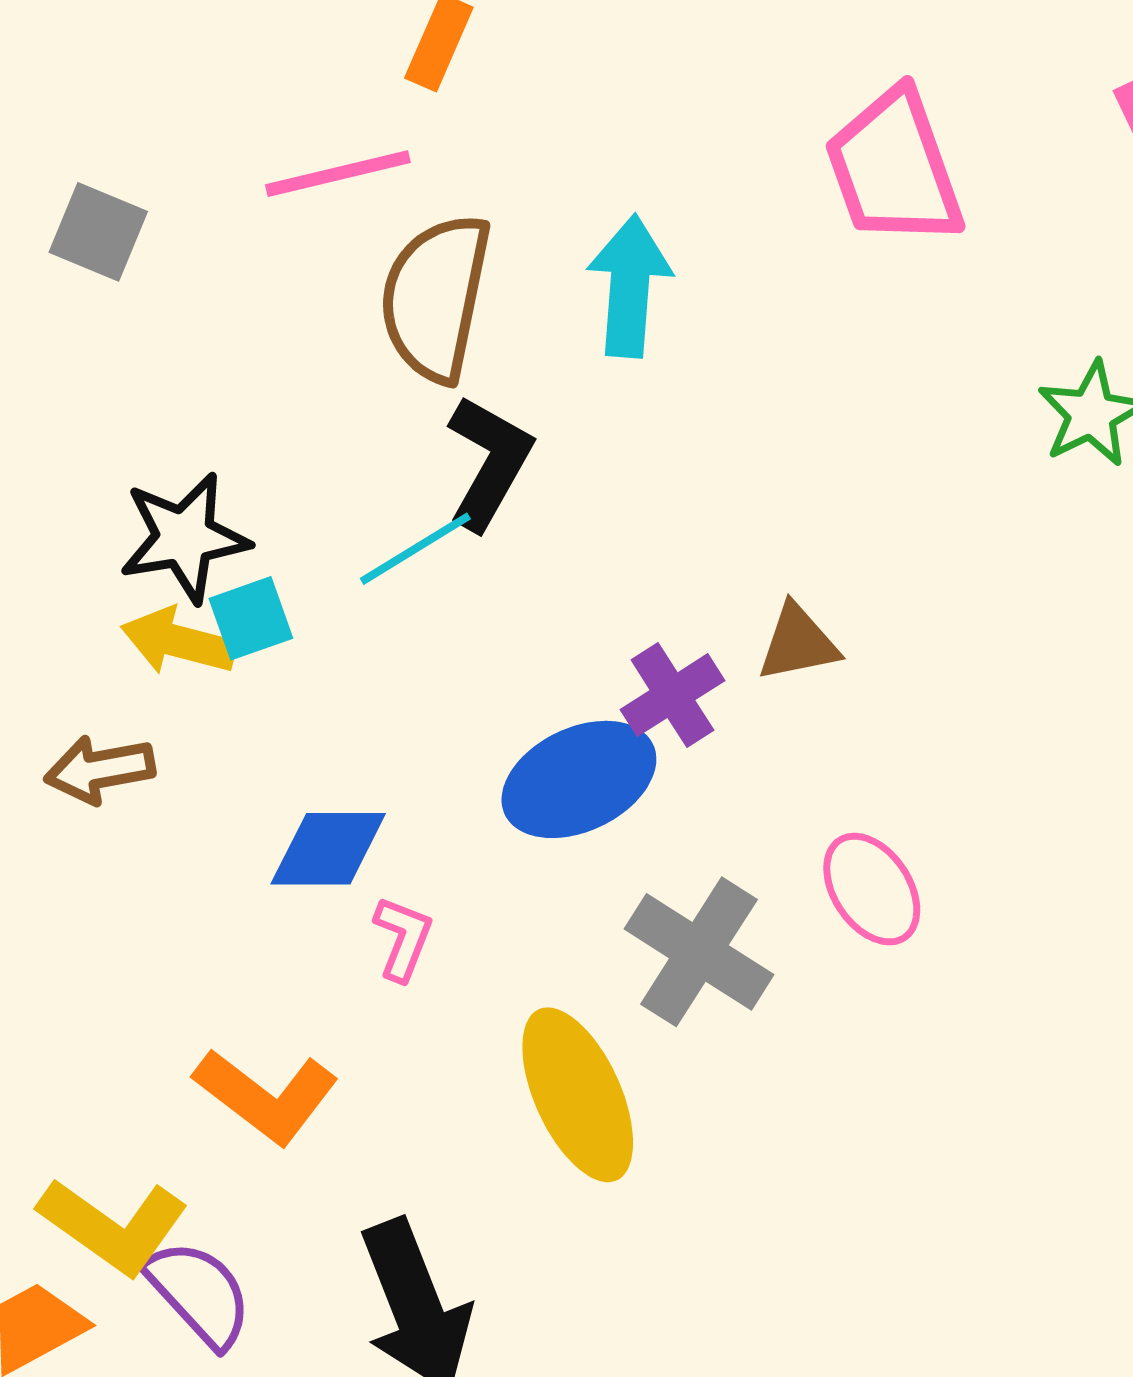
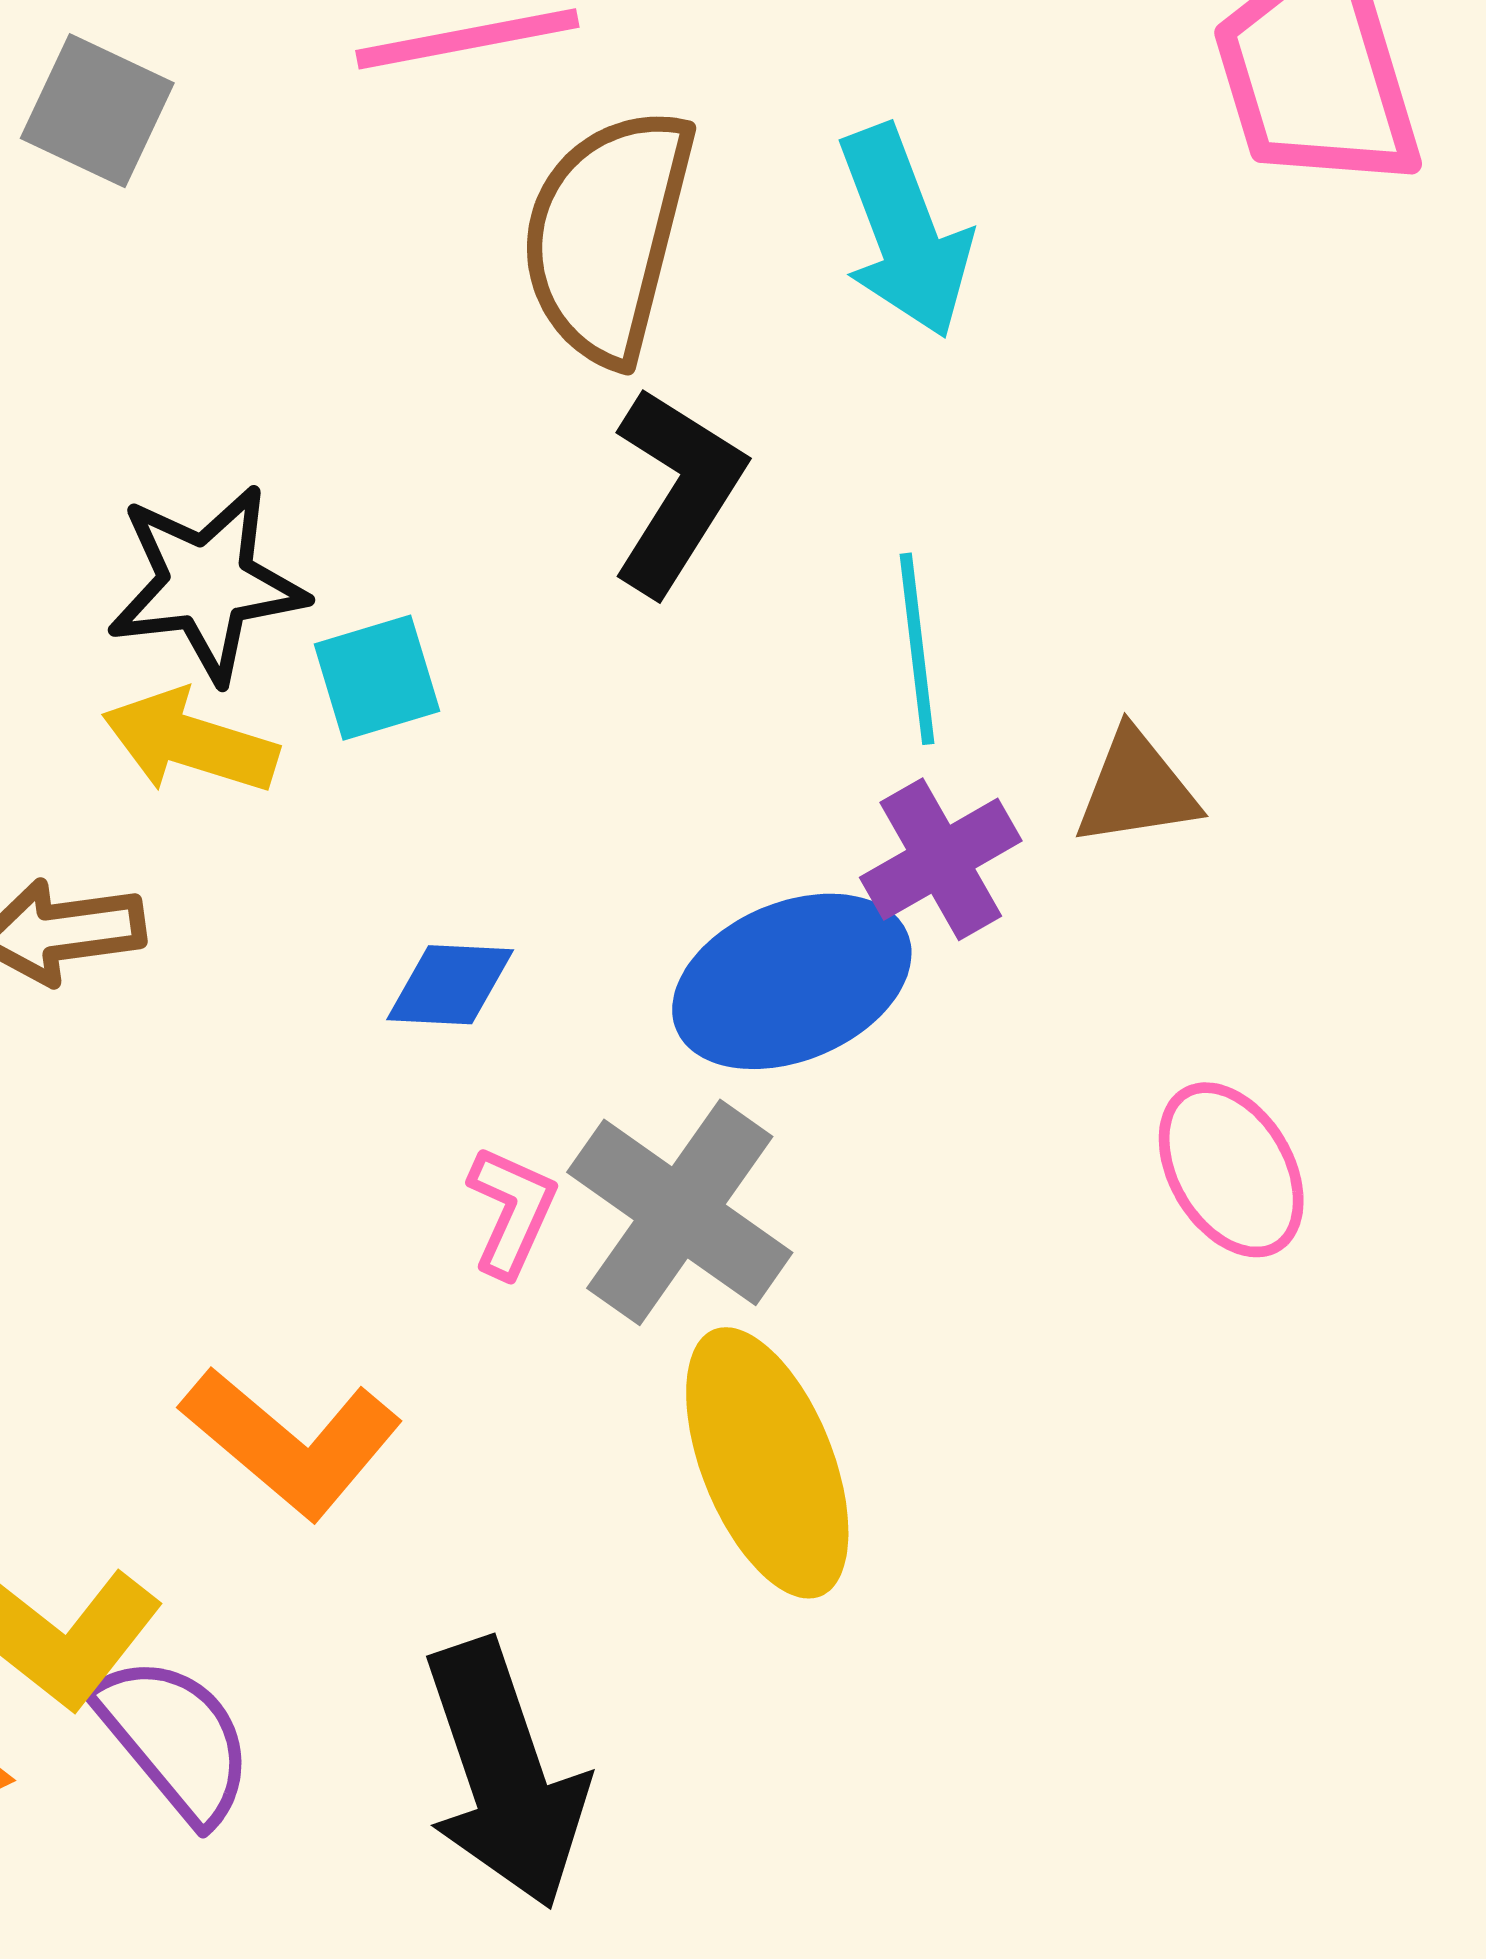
cyan arrow: (629, 286) -> (905, 232), turned 152
cyan line: (415, 549) -> (917, 649), moved, turned -68
cyan square: (251, 618) -> (377, 678), moved
blue diamond: (328, 849) -> (450, 985), moved, size x0.7
gray cross: (699, 952) -> (680, 1212), moved

